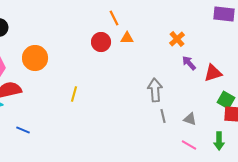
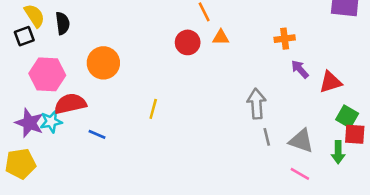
orange cross: (177, 39) -> (285, 39), turned 35
gray triangle: (190, 119) -> (301, 141), size x1.5
blue line: (23, 130) -> (97, 134), moved
green arrow: (219, 141) -> (338, 152), moved

